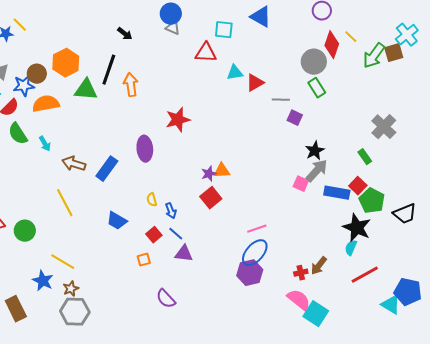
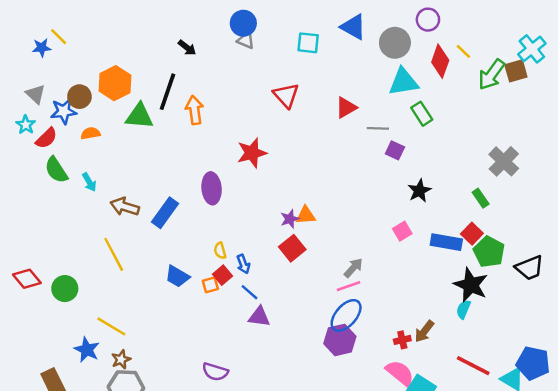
red triangle: (206, 53) -> (286, 95), moved, turned 45
gray circle: (314, 62) -> (395, 43), moved
cyan triangle: (235, 73) -> (403, 82), moved, size x1.5
orange semicircle: (46, 104) -> (90, 133), size x0.6
gray arrow: (317, 171) -> (353, 268), moved, size x0.7
pink square: (301, 184) -> (402, 231), turned 35
red square: (154, 235) -> (223, 275), moved
orange square: (144, 260) -> (210, 285), moved
red line: (365, 275) -> (473, 366), moved, turned 56
purple semicircle: (166, 299) -> (215, 372), moved, turned -30

